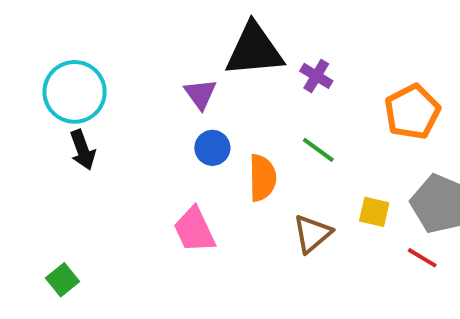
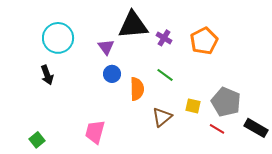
cyan circle: (75, 92) -> (58, 38), moved
orange pentagon: (412, 112) -> (204, 41), moved
pink trapezoid: (194, 230) -> (95, 132), moved, turned 40

